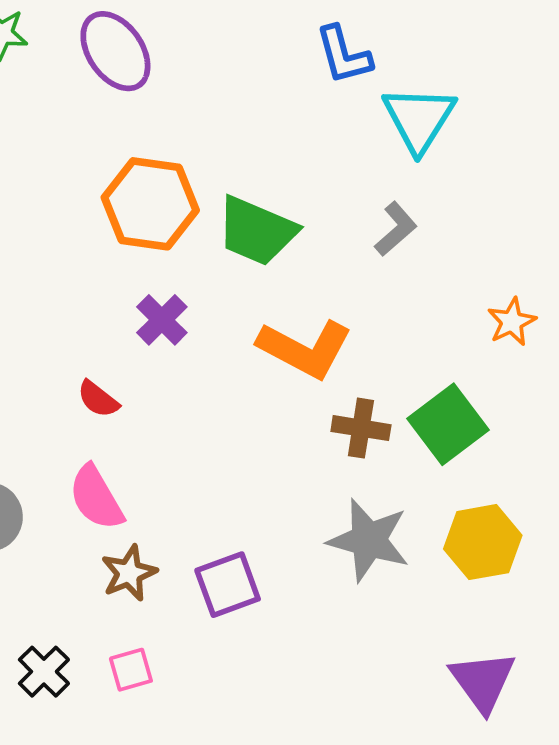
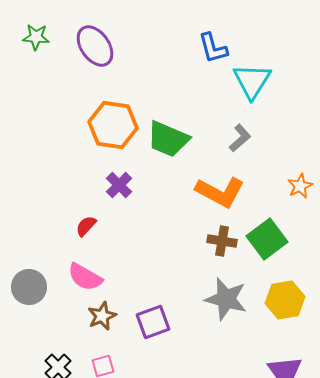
orange L-shape: (305, 349) -> (220, 192), moved
red semicircle: (98, 399) -> (86, 226), turned 95
pink semicircle: (96, 498) -> (85, 277), turned -30

